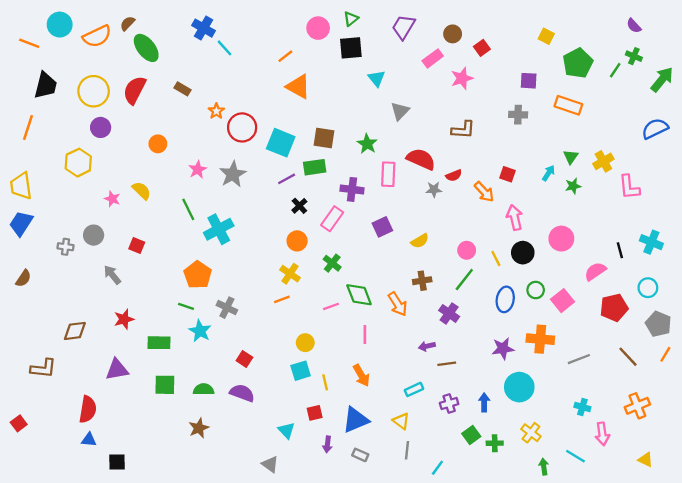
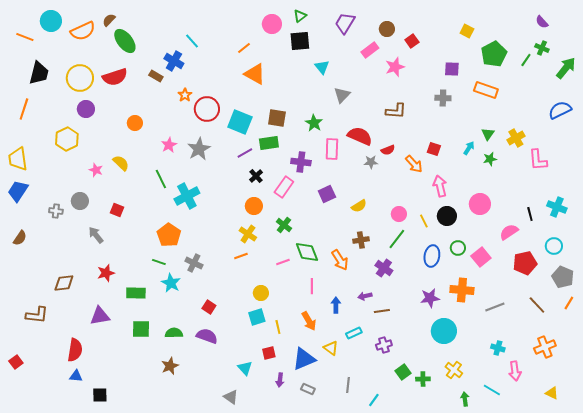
blue cross: (203, 28) -> (174, 61), moved
red semicircle: (134, 90) -> (115, 77), turned -135
blue arrow: (484, 402) -> (336, 305), moved
yellow triangle: (401, 421) -> (331, 348), moved

